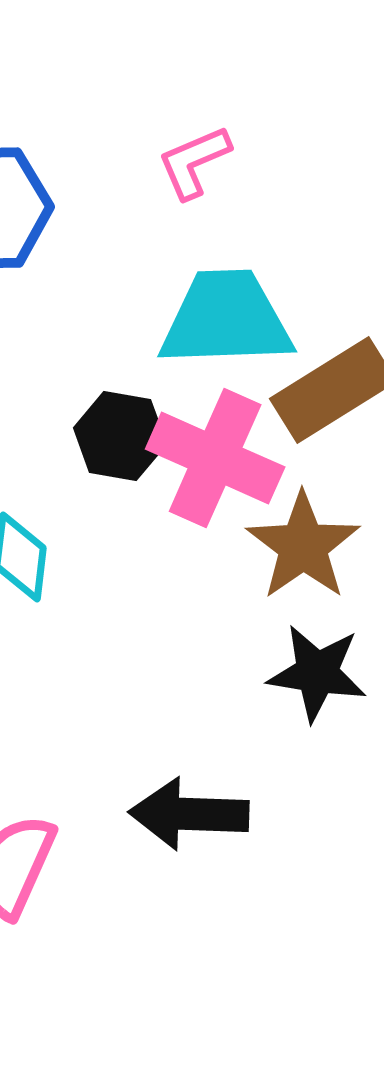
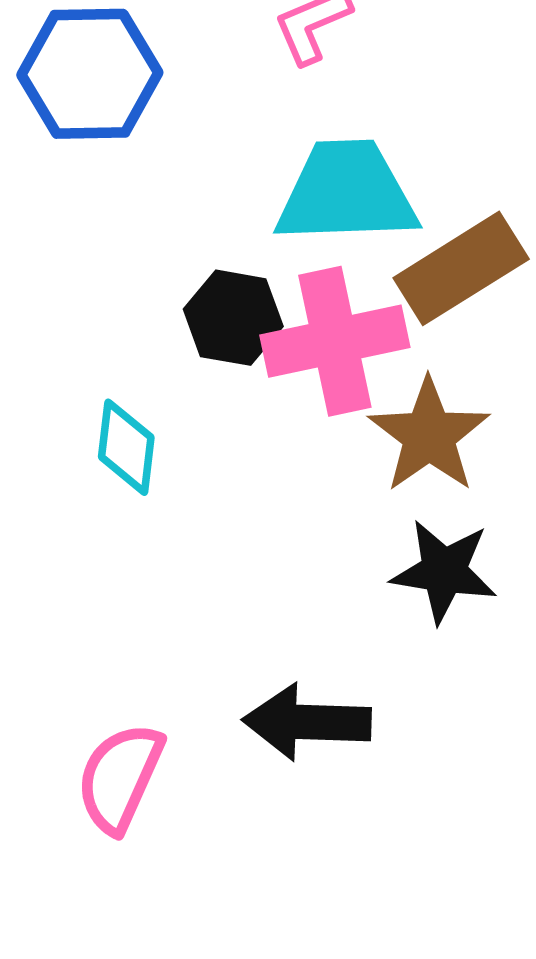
pink cross: (215, 458) -> (335, 341), turned -36

